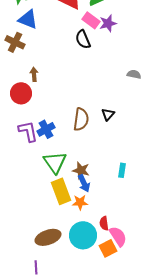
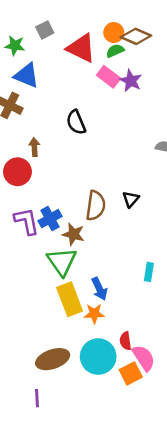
purple star: (108, 23) -> (131, 81), turned -30
black semicircle: (83, 39) -> (76, 122), moved
brown star: (81, 170) -> (73, 234), moved

